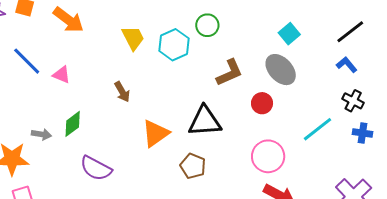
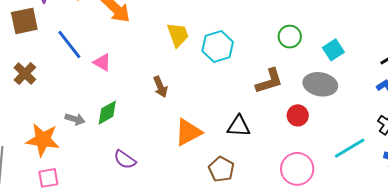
green circle: (207, 25) -> (290, 37), moved
gray ellipse: (281, 70) -> (320, 84), turned -44
black triangle: (205, 121) -> (239, 126), size x0.7
purple semicircle: (96, 168) -> (125, 160), size x0.7

